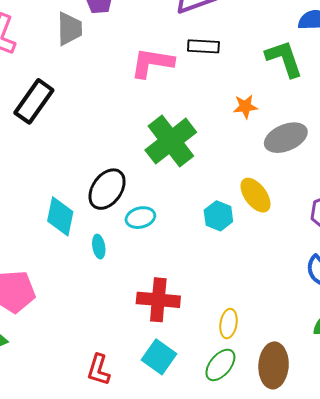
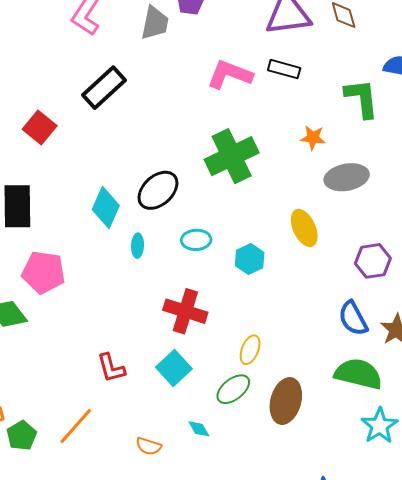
cyan hexagon: (218, 216) -> (250, 259), moved
cyan ellipse: (140, 218) -> (196, 240), moved
red L-shape: (99, 370) -> (111, 368), turned -44

